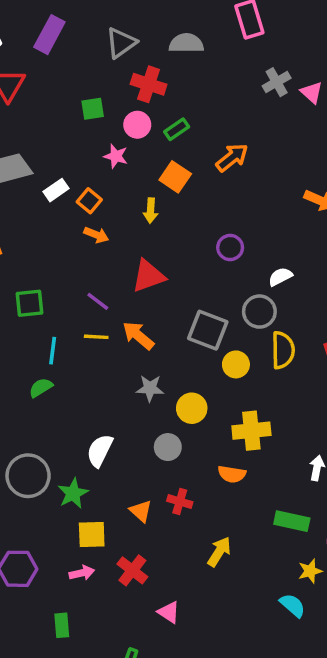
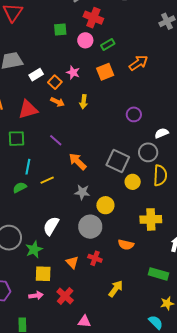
pink star: (116, 156) -> (73, 73), moved
orange square: (175, 177) -> (105, 72), turned 30
yellow arrow: (151, 211) -> (84, 102), moved
red triangle: (148, 276) -> (28, 109), moved
yellow line: (96, 337) -> (47, 180), moved, turned -32
yellow cross: (251, 431) -> (151, 219), moved
gray circle: (168, 447) -> (90, 227), size x1.5
pink triangle: (169, 612) -> (84, 321), turned -32

